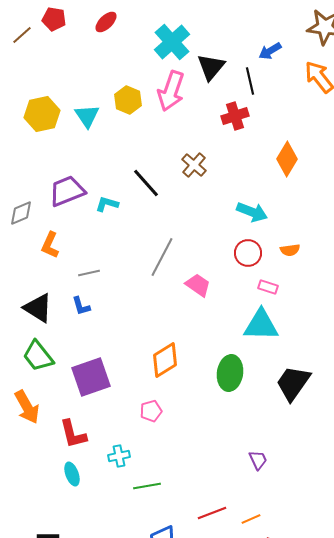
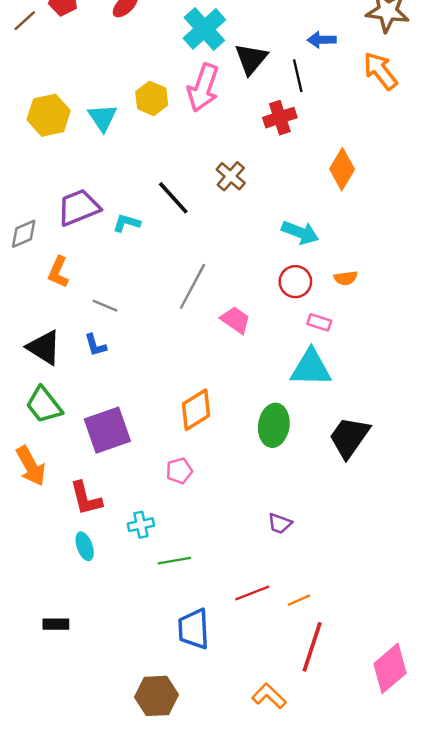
blue arrow: (270, 51) -> (322, 40), turned 30
gray line: (89, 273) -> (105, 306), turned 35
purple trapezoid: (258, 460) -> (280, 524), moved, turned 135

